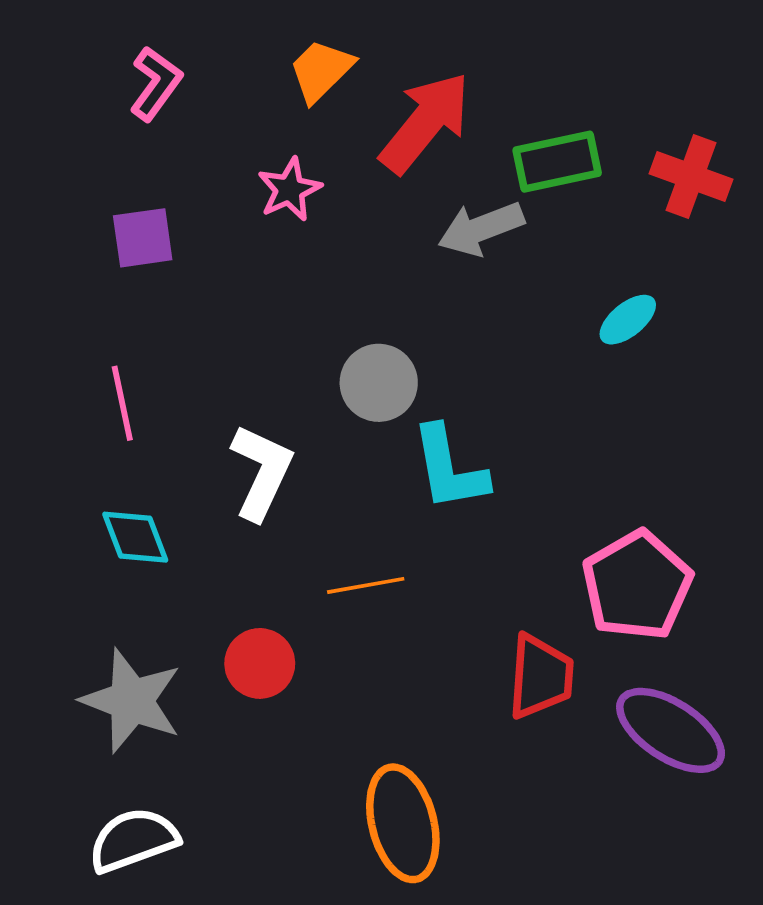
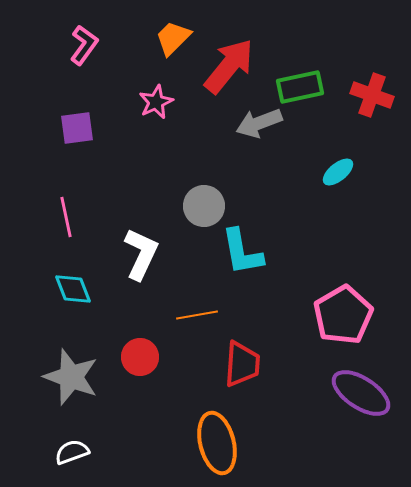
red trapezoid: (540, 676) -> (242, 364), moved
white semicircle: (133, 840) -> (72, 452), size x0.7

